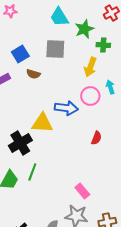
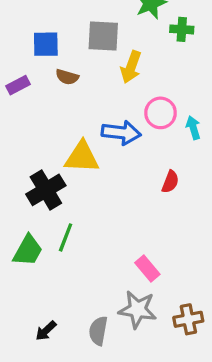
blue square: (20, 54) -> (46, 44), turned 30
yellow arrow: (90, 67) -> (131, 67), moved
cyan arrow: (110, 87) -> (193, 128), moved

